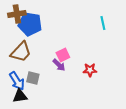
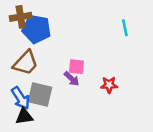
pink square: (63, 55) -> (76, 67), turned 32
gray square: (33, 78) -> (40, 94), size x1.5

